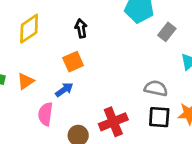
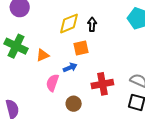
yellow diamond: (29, 29) -> (69, 23), moved
red cross: (113, 122) -> (102, 84), moved

